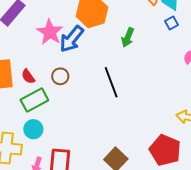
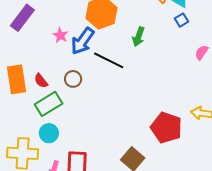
pink star: (50, 32) -> (60, 35), size x0.6
black line: (111, 82) -> (109, 60), moved, turned -40
red pentagon: (165, 150) -> (166, 128), moved

